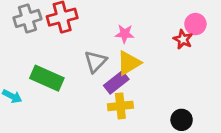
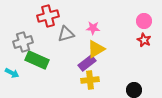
gray cross: (27, 18) -> (23, 42), moved
red star: (183, 39) -> (144, 40), moved
gray triangle: (95, 62) -> (66, 34), moved, turned 30

